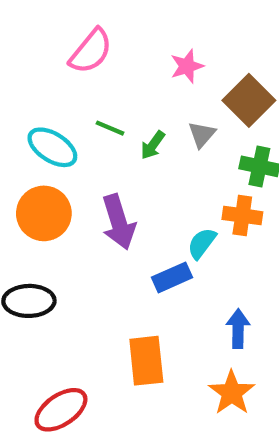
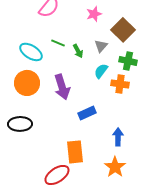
green arrow: (153, 145) -> (78, 51), turned -64
cyan semicircle: (202, 243) -> (101, 71), moved
red ellipse: (61, 410) -> (57, 175), moved

